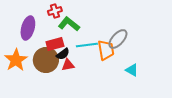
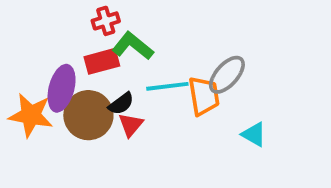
purple ellipse: (28, 28) -> (62, 88), moved
red rectangle: (55, 44) -> (102, 61), moved
orange star: (16, 60) -> (31, 115), turned -30
red triangle: (68, 65) -> (131, 125), turned -40

